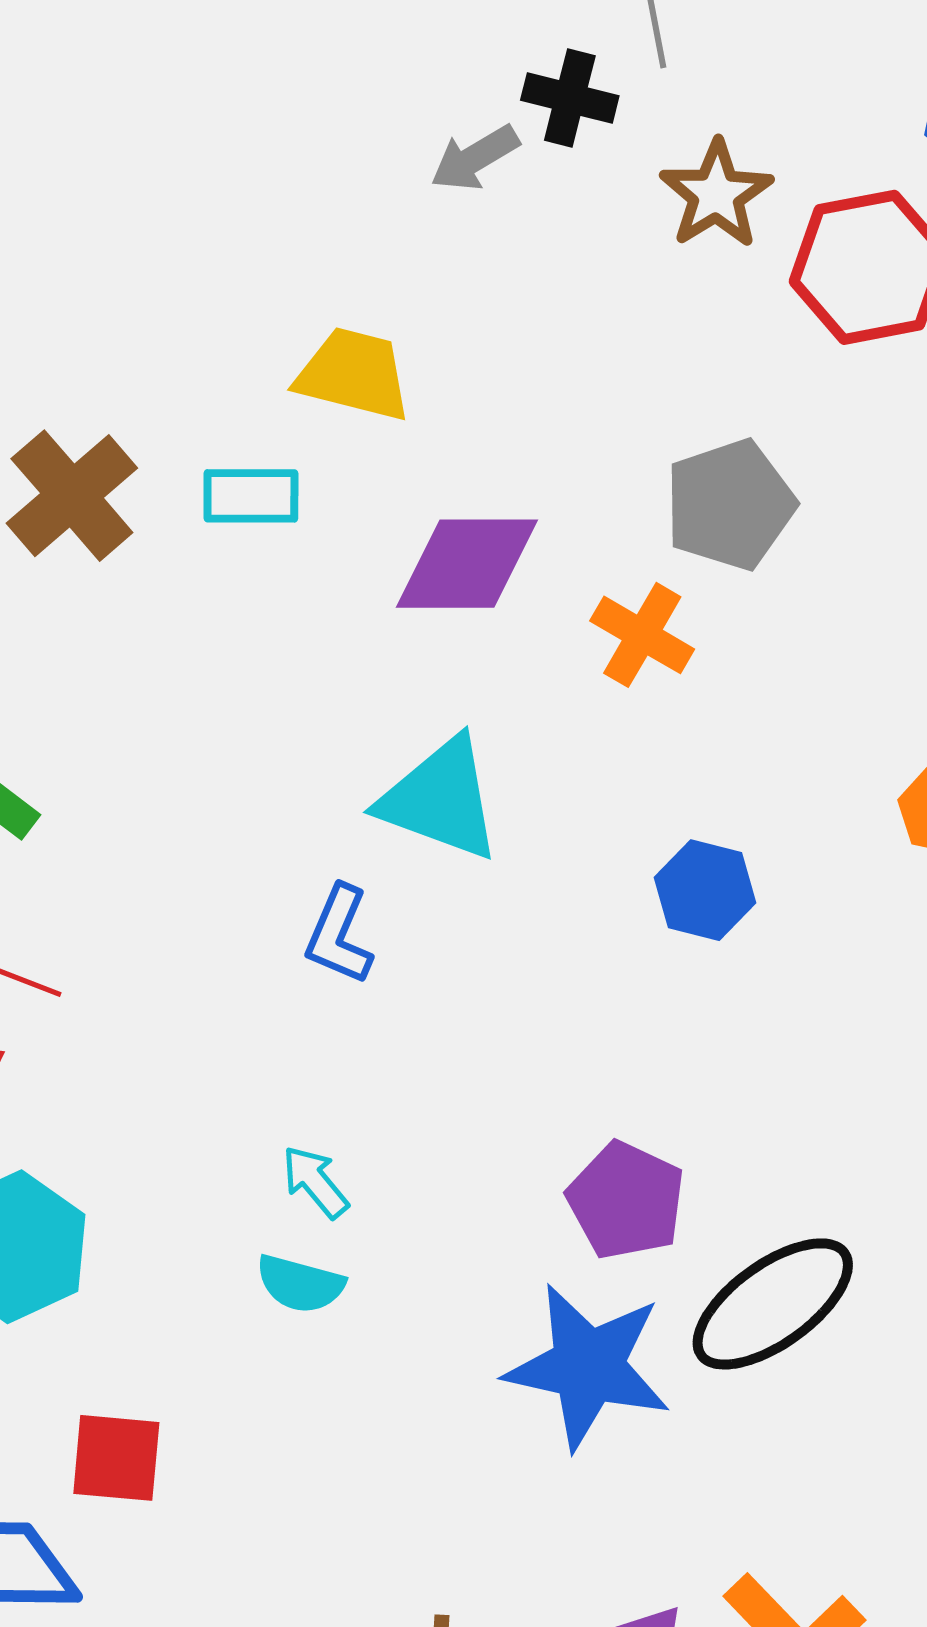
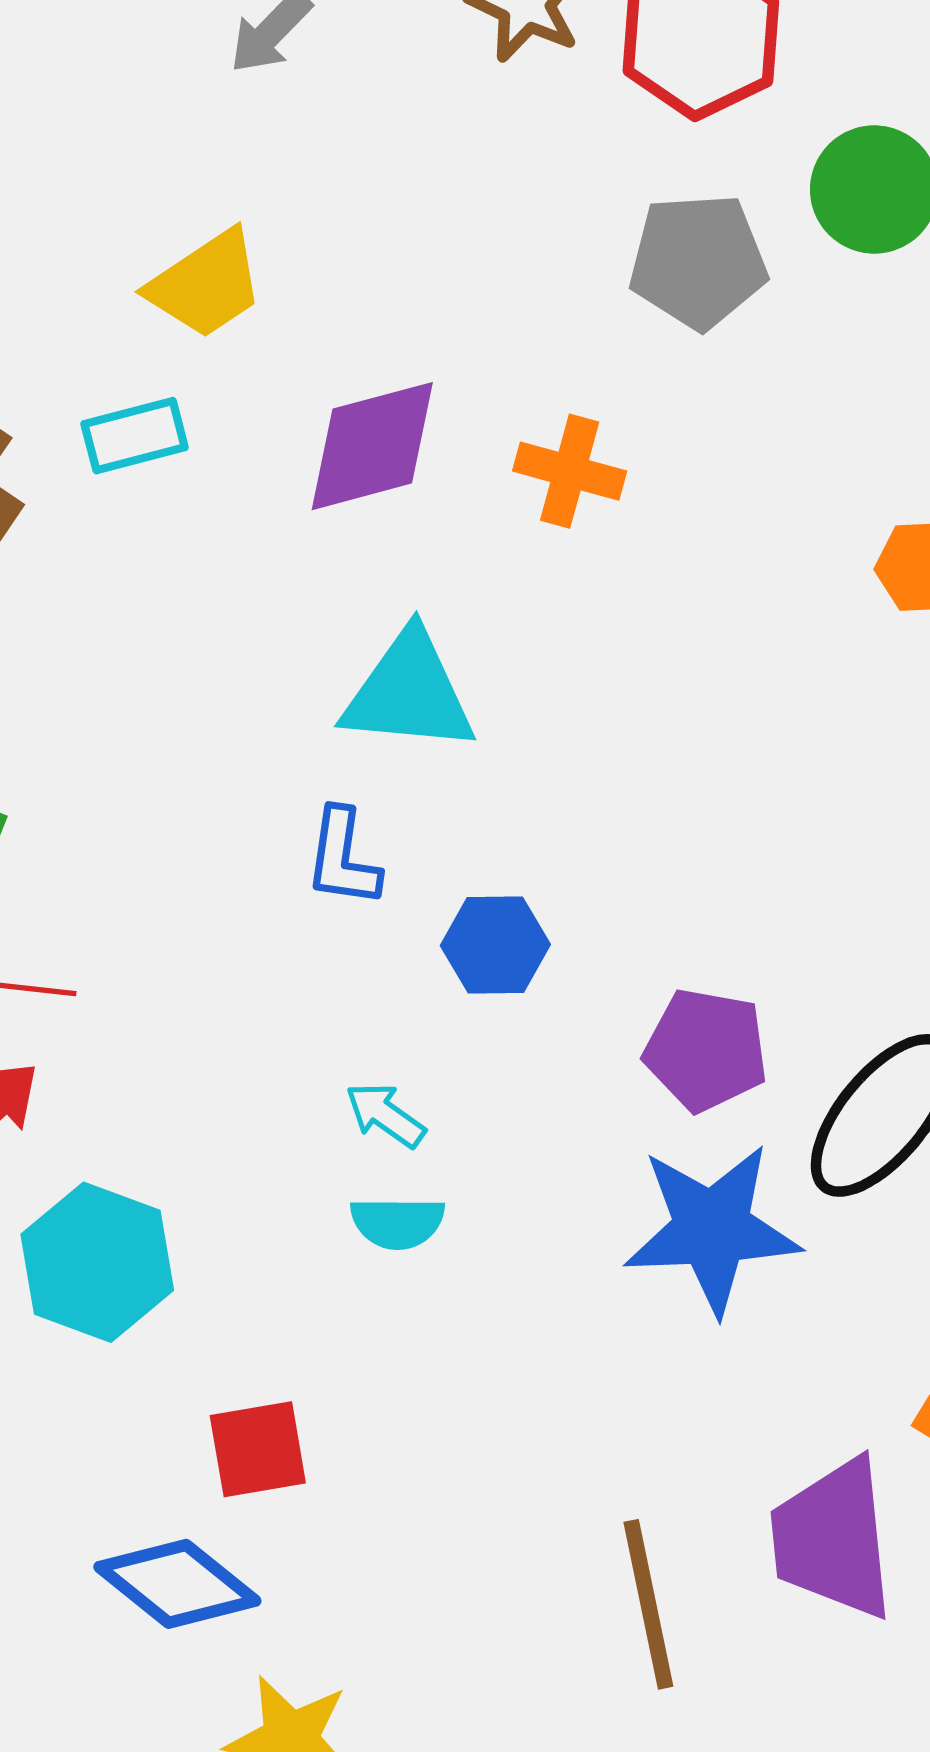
yellow trapezoid: (354, 374) -> (206, 284), turned 147
gray pentagon: (730, 505) -> (698, 261), moved, turned 30
blue hexagon: (705, 890) -> (495, 945), moved

